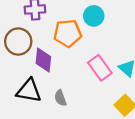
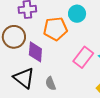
pink rectangle: (100, 68) -> (83, 57), turned 75
black triangle: (29, 91) -> (24, 78), turned 30

